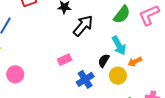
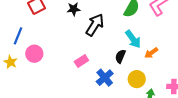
pink circle: (15, 74) -> (34, 54), moved
yellow circle: (118, 76) -> (137, 79), moved

